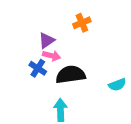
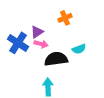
blue cross: (38, 68) -> (18, 43), moved, size x1.5
cyan semicircle: (117, 85) -> (79, 49), moved

